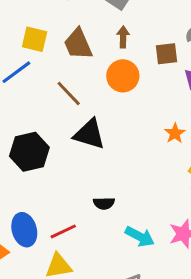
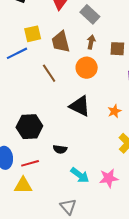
yellow square: (35, 39) -> (33, 34), turned -36
brown square: (166, 54) -> (117, 49), moved
black triangle: (89, 134) -> (80, 106), moved
black hexagon: (29, 152) -> (29, 127), moved

